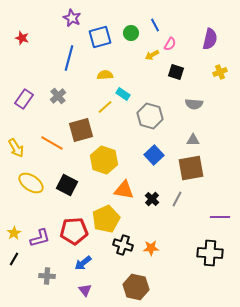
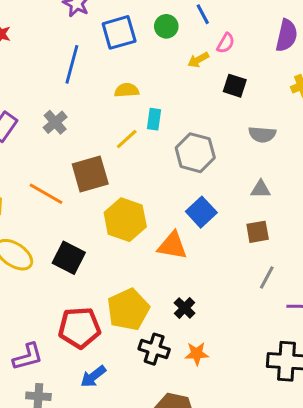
cyan rectangle: (123, 94) -> (154, 119), turned 64
brown square: (191, 168) -> (258, 232), size x0.6
orange triangle: (124, 190) -> (172, 246), moved
black cross: (152, 199) -> (185, 308), moved
gray line: (177, 199) -> (267, 278), moved
purple L-shape: (40, 238) -> (28, 357), moved

